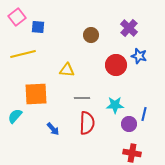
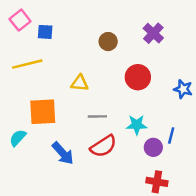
blue star: (139, 56) -> (183, 89), moved
red semicircle: (87, 123) -> (103, 146), turned 55
blue arrow: (53, 129) -> (63, 153), size x1.5

